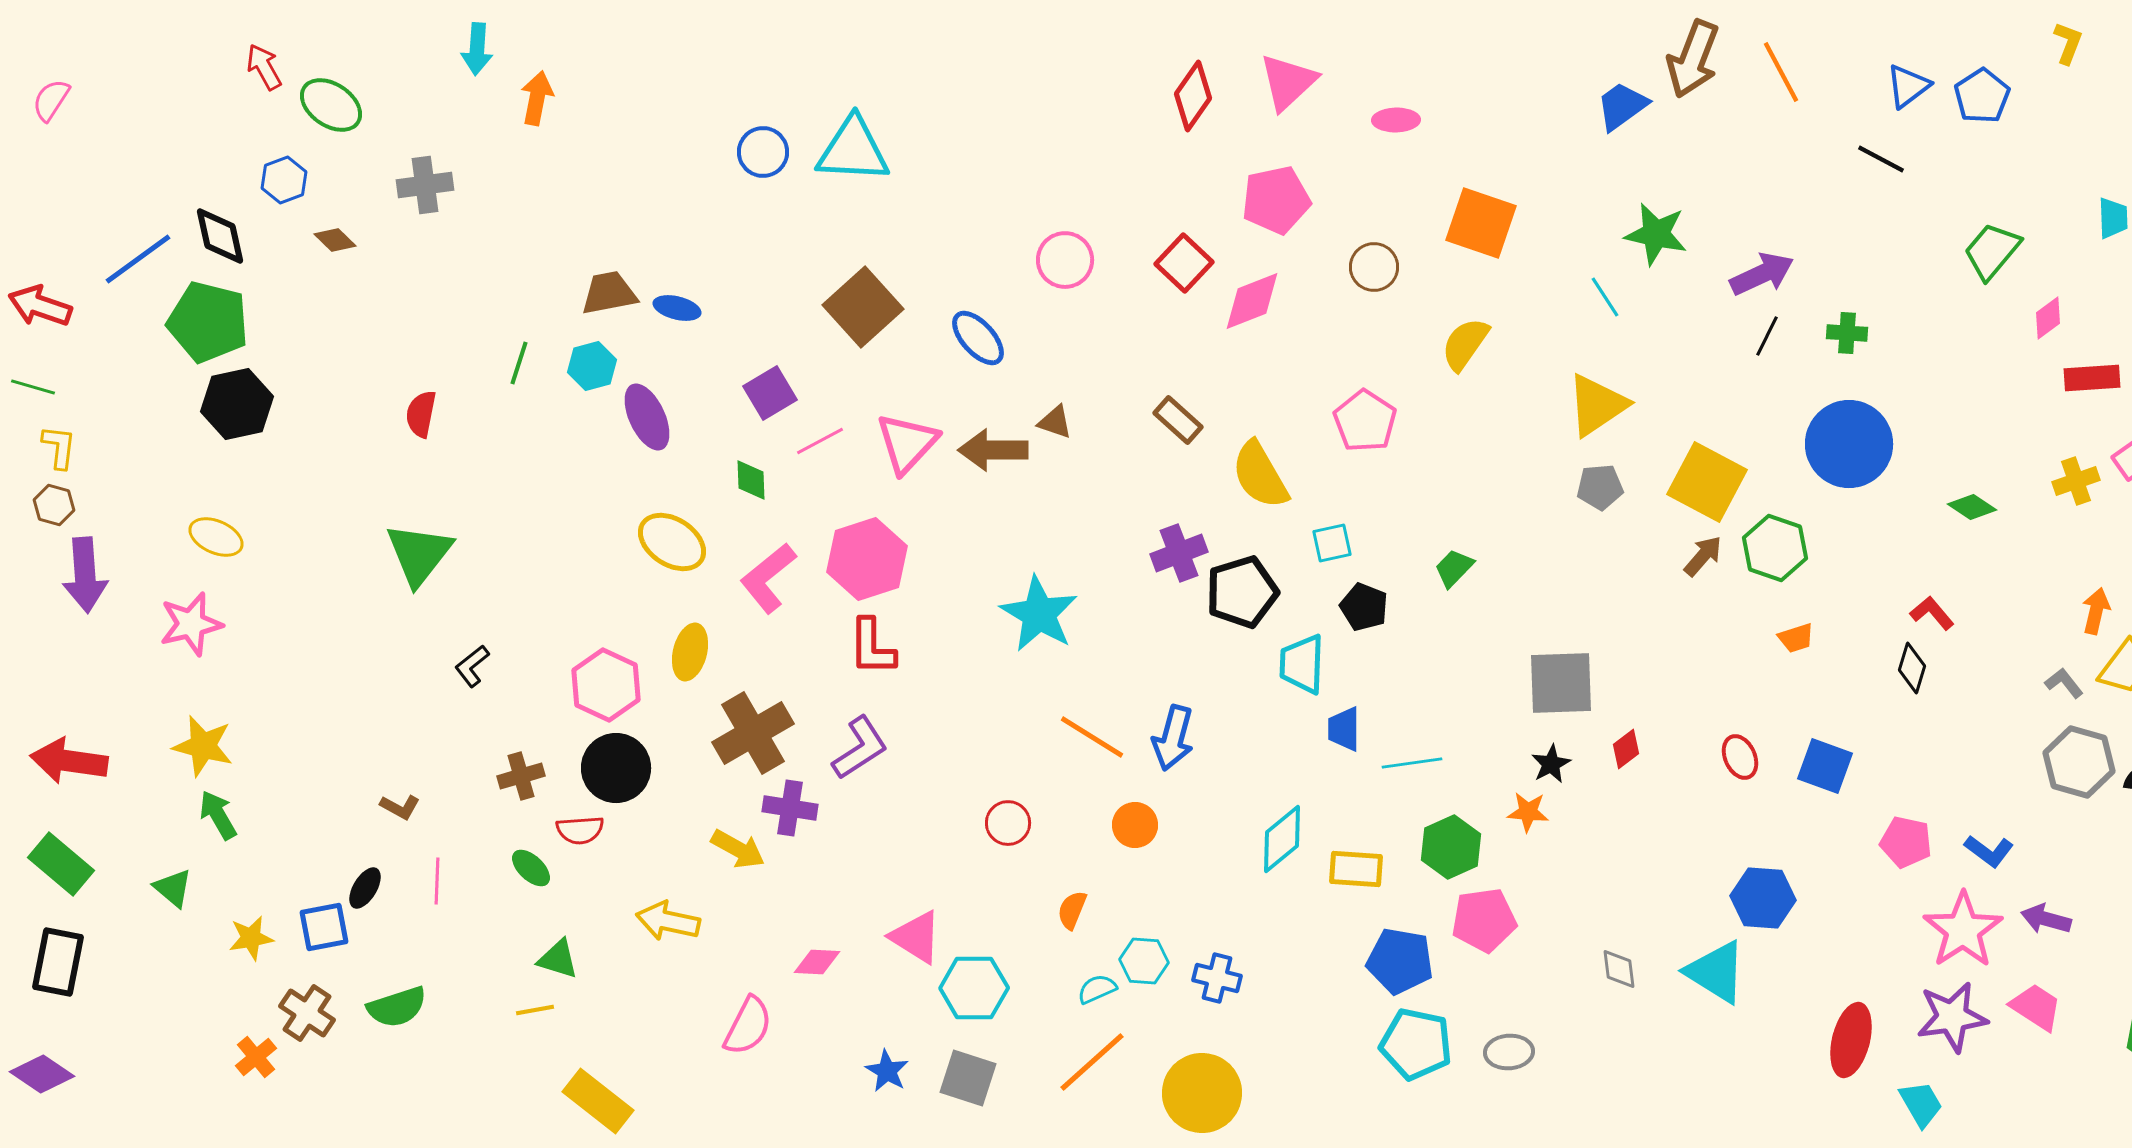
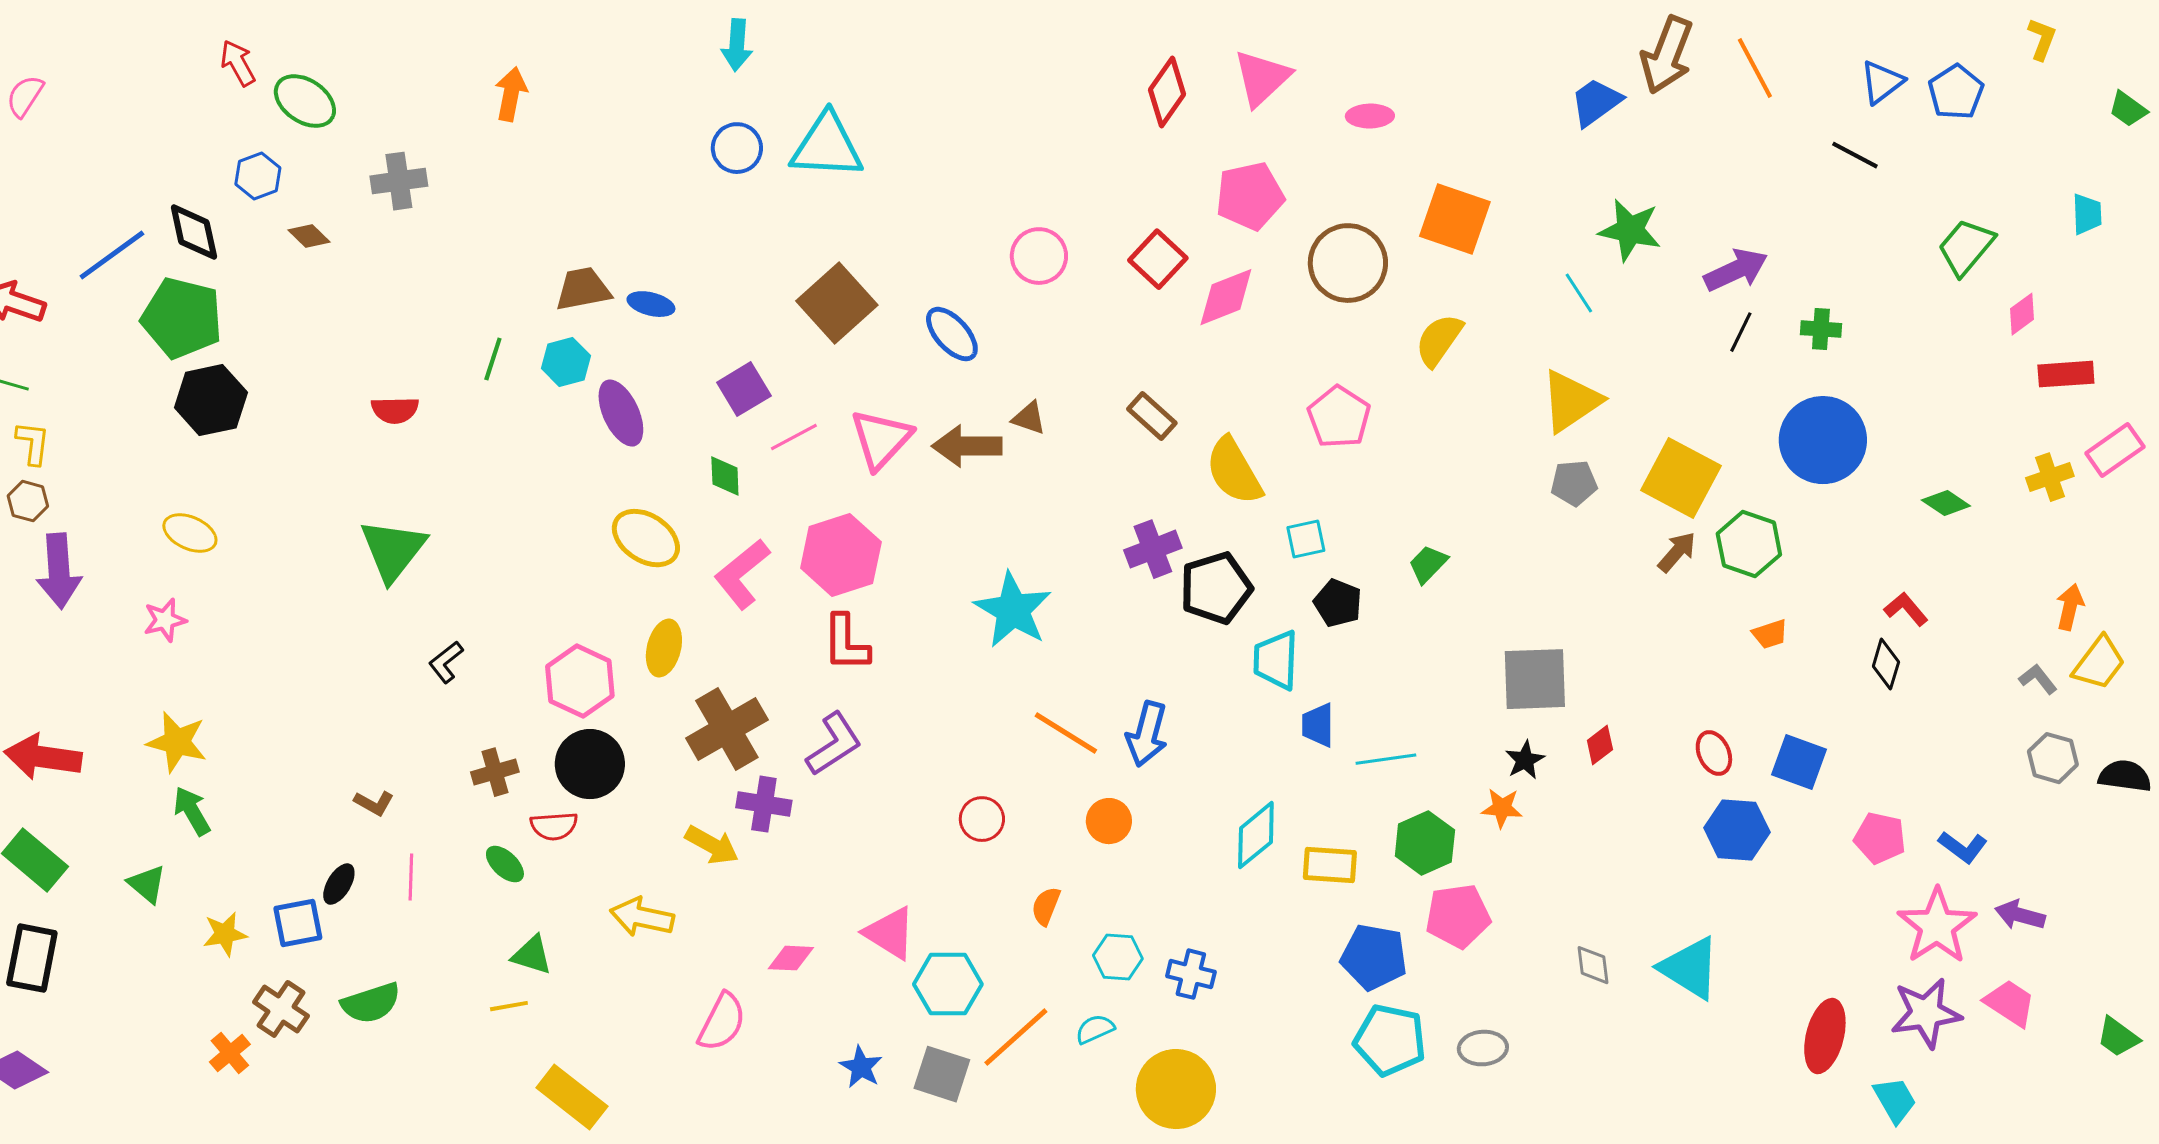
cyan arrow: (477, 49) -> (737, 45), moved
brown circle: (1374, 267) -> (1348, 263), size x1.6
red semicircle: (421, 414) -> (395, 410), turned -102
pink star: (191, 624) -> (165, 620), size x0.7
gray hexagon: (2079, 762) -> (2053, 758), size x0.7
blue hexagon: (1763, 898) -> (1737, 830), moved
cyan semicircle: (1097, 989) -> (1095, 1029), moved
orange line: (1092, 1062) -> (1016, 1037), moved

